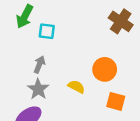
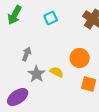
cyan square: (47, 31) -> (51, 18), moved, turned -32
gray star: (38, 89) -> (37, 74), moved

